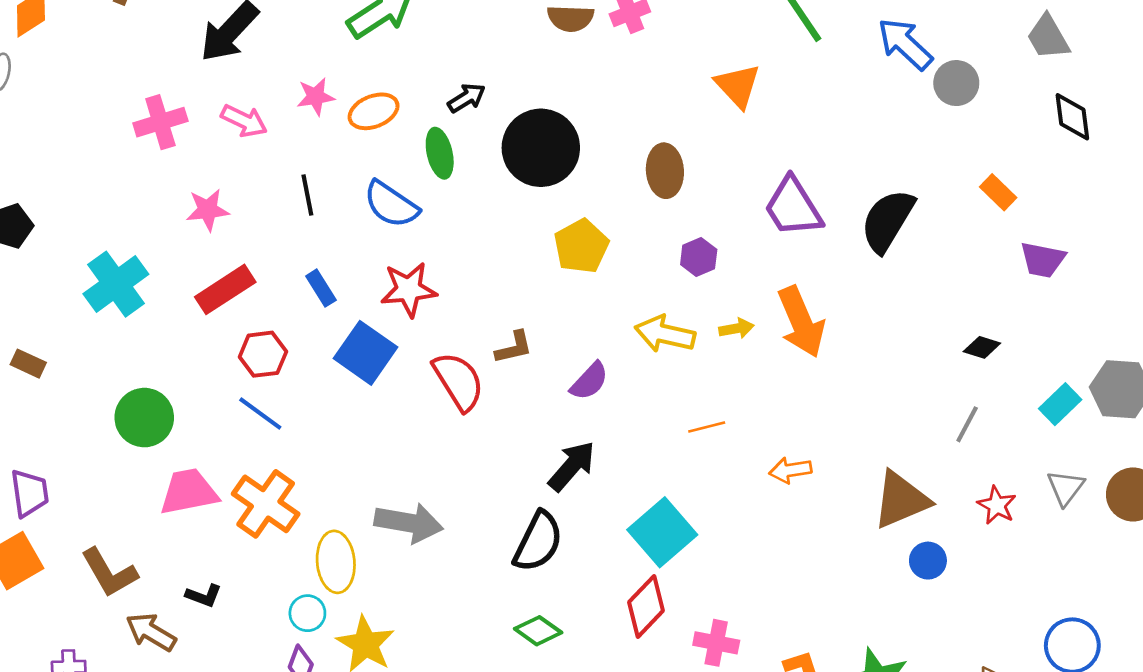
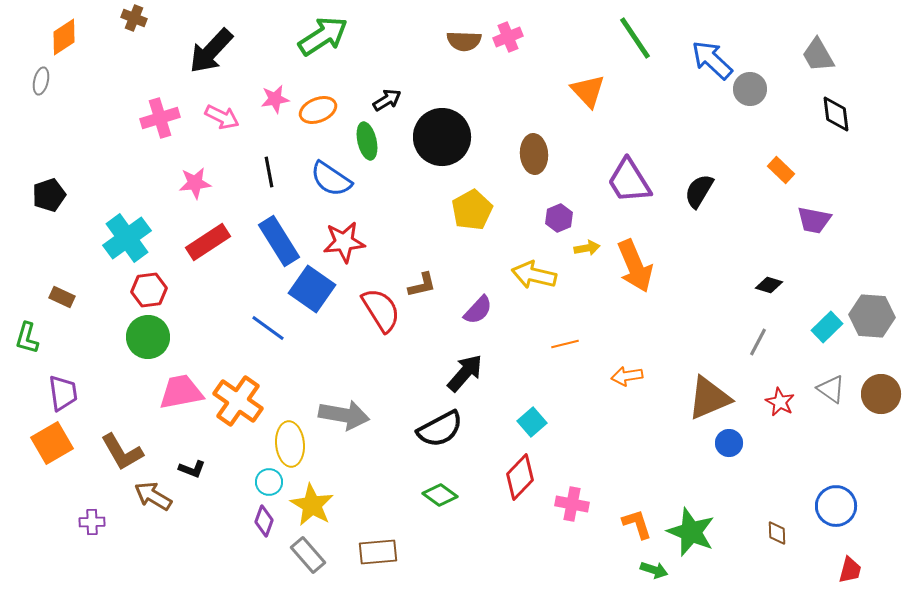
black semicircle: (887, 221) -> (699, 191), size x0.7
blue rectangle: (321, 288) -> (279, 241), size x1.8
yellow arrow: (736, 329) -> (587, 248), moved
red hexagon: (263, 354) -> (149, 290), moved
blue line: (260, 414) -> (268, 328), moved
gray triangle: (1066, 488) -> (831, 389), turned -32
cyan square: (662, 532) -> (532, 422), size x0.6
black semicircle: (538, 542) -> (440, 429), turned 36

